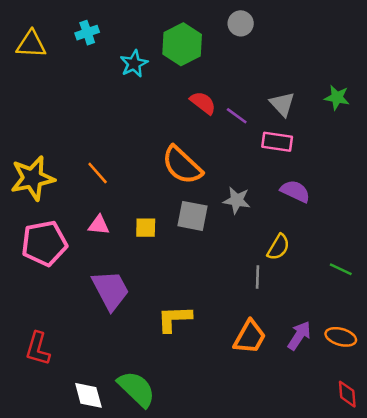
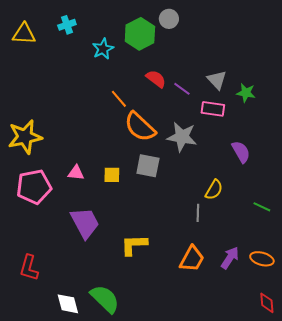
gray circle: (241, 23) -> (169, 19), moved
green star: (337, 98) -> (246, 93), moved
orange line: (98, 173) -> (119, 99), moved
purple semicircle: (295, 191) -> (241, 152), moved, turned 35
gray star: (237, 200) -> (182, 137), moved, size x1.4

